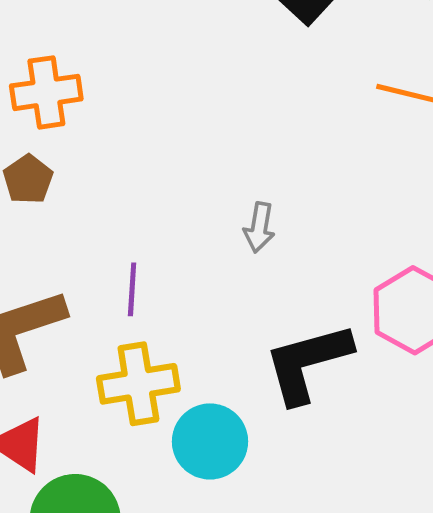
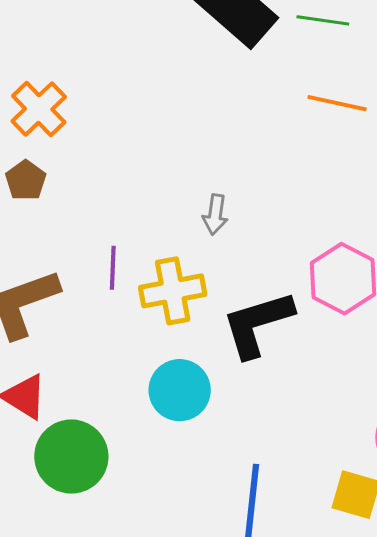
orange cross: (46, 92) -> (39, 109), turned -34
yellow cross: (138, 384) -> (173, 291), moved

